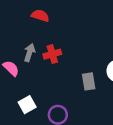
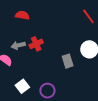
gray arrow: (29, 53) -> (18, 45), turned -112

